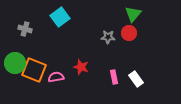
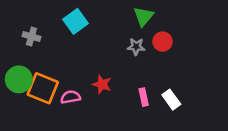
green triangle: (133, 14) -> (144, 16), moved

